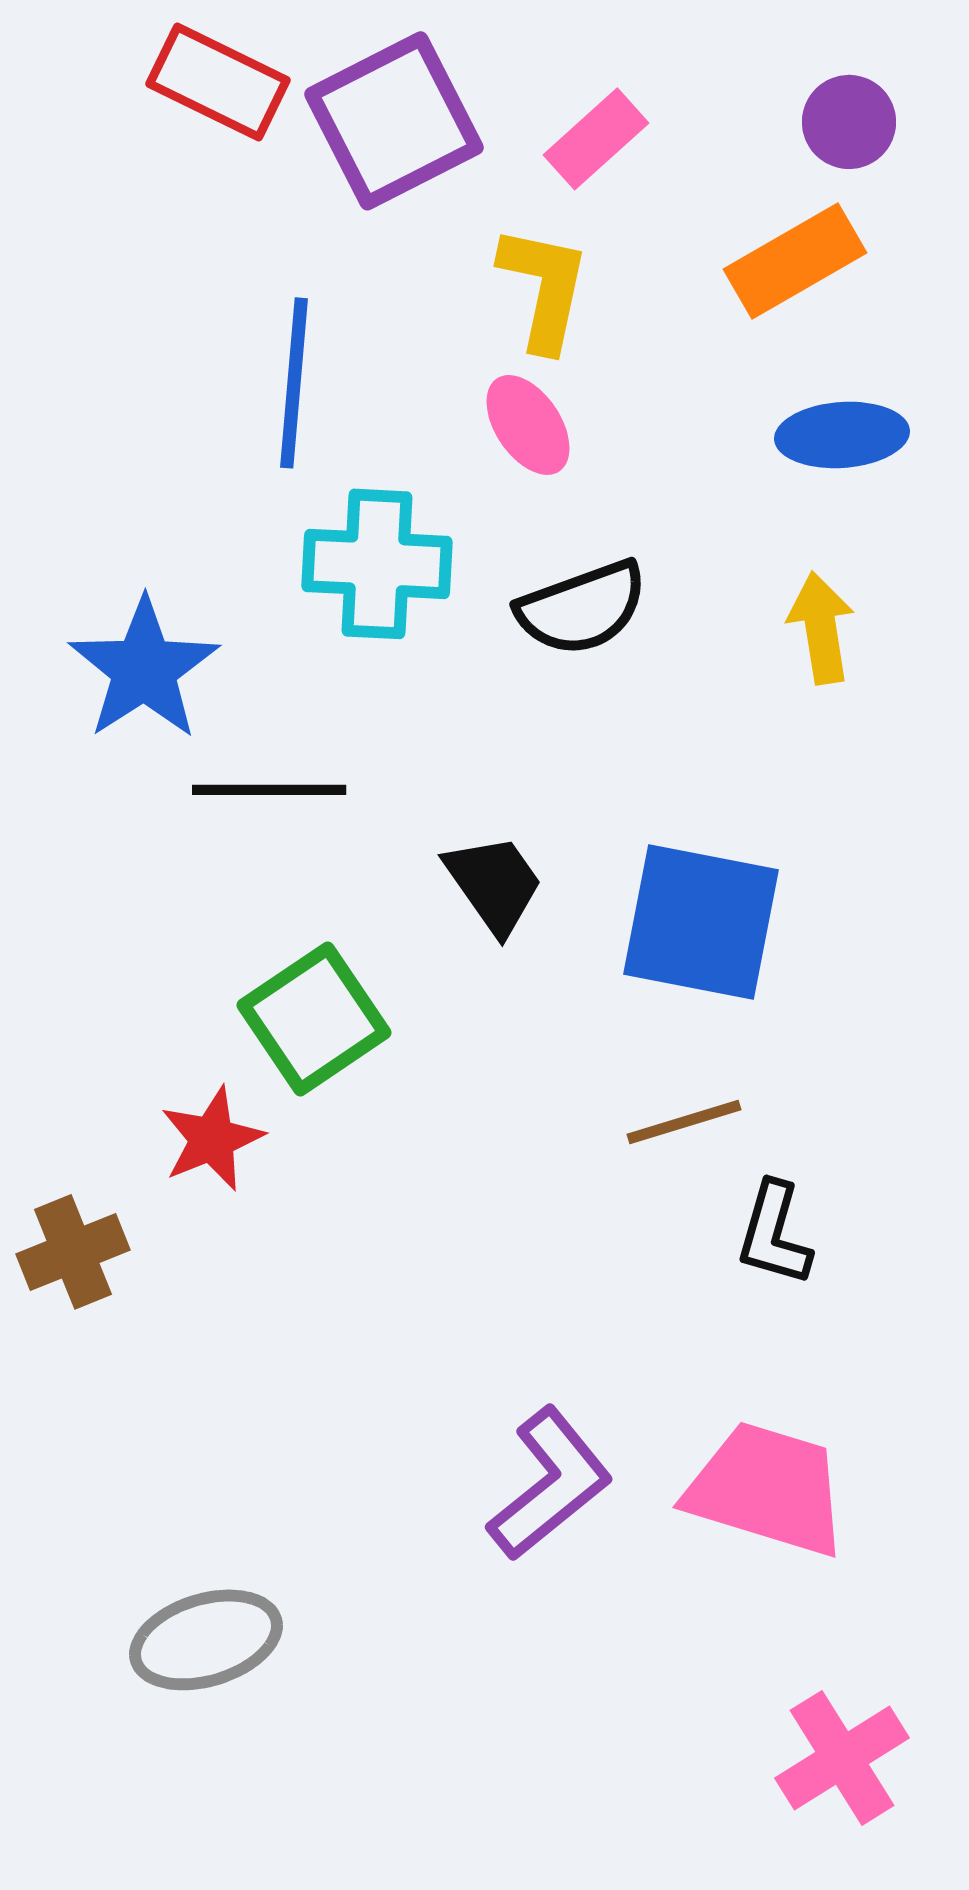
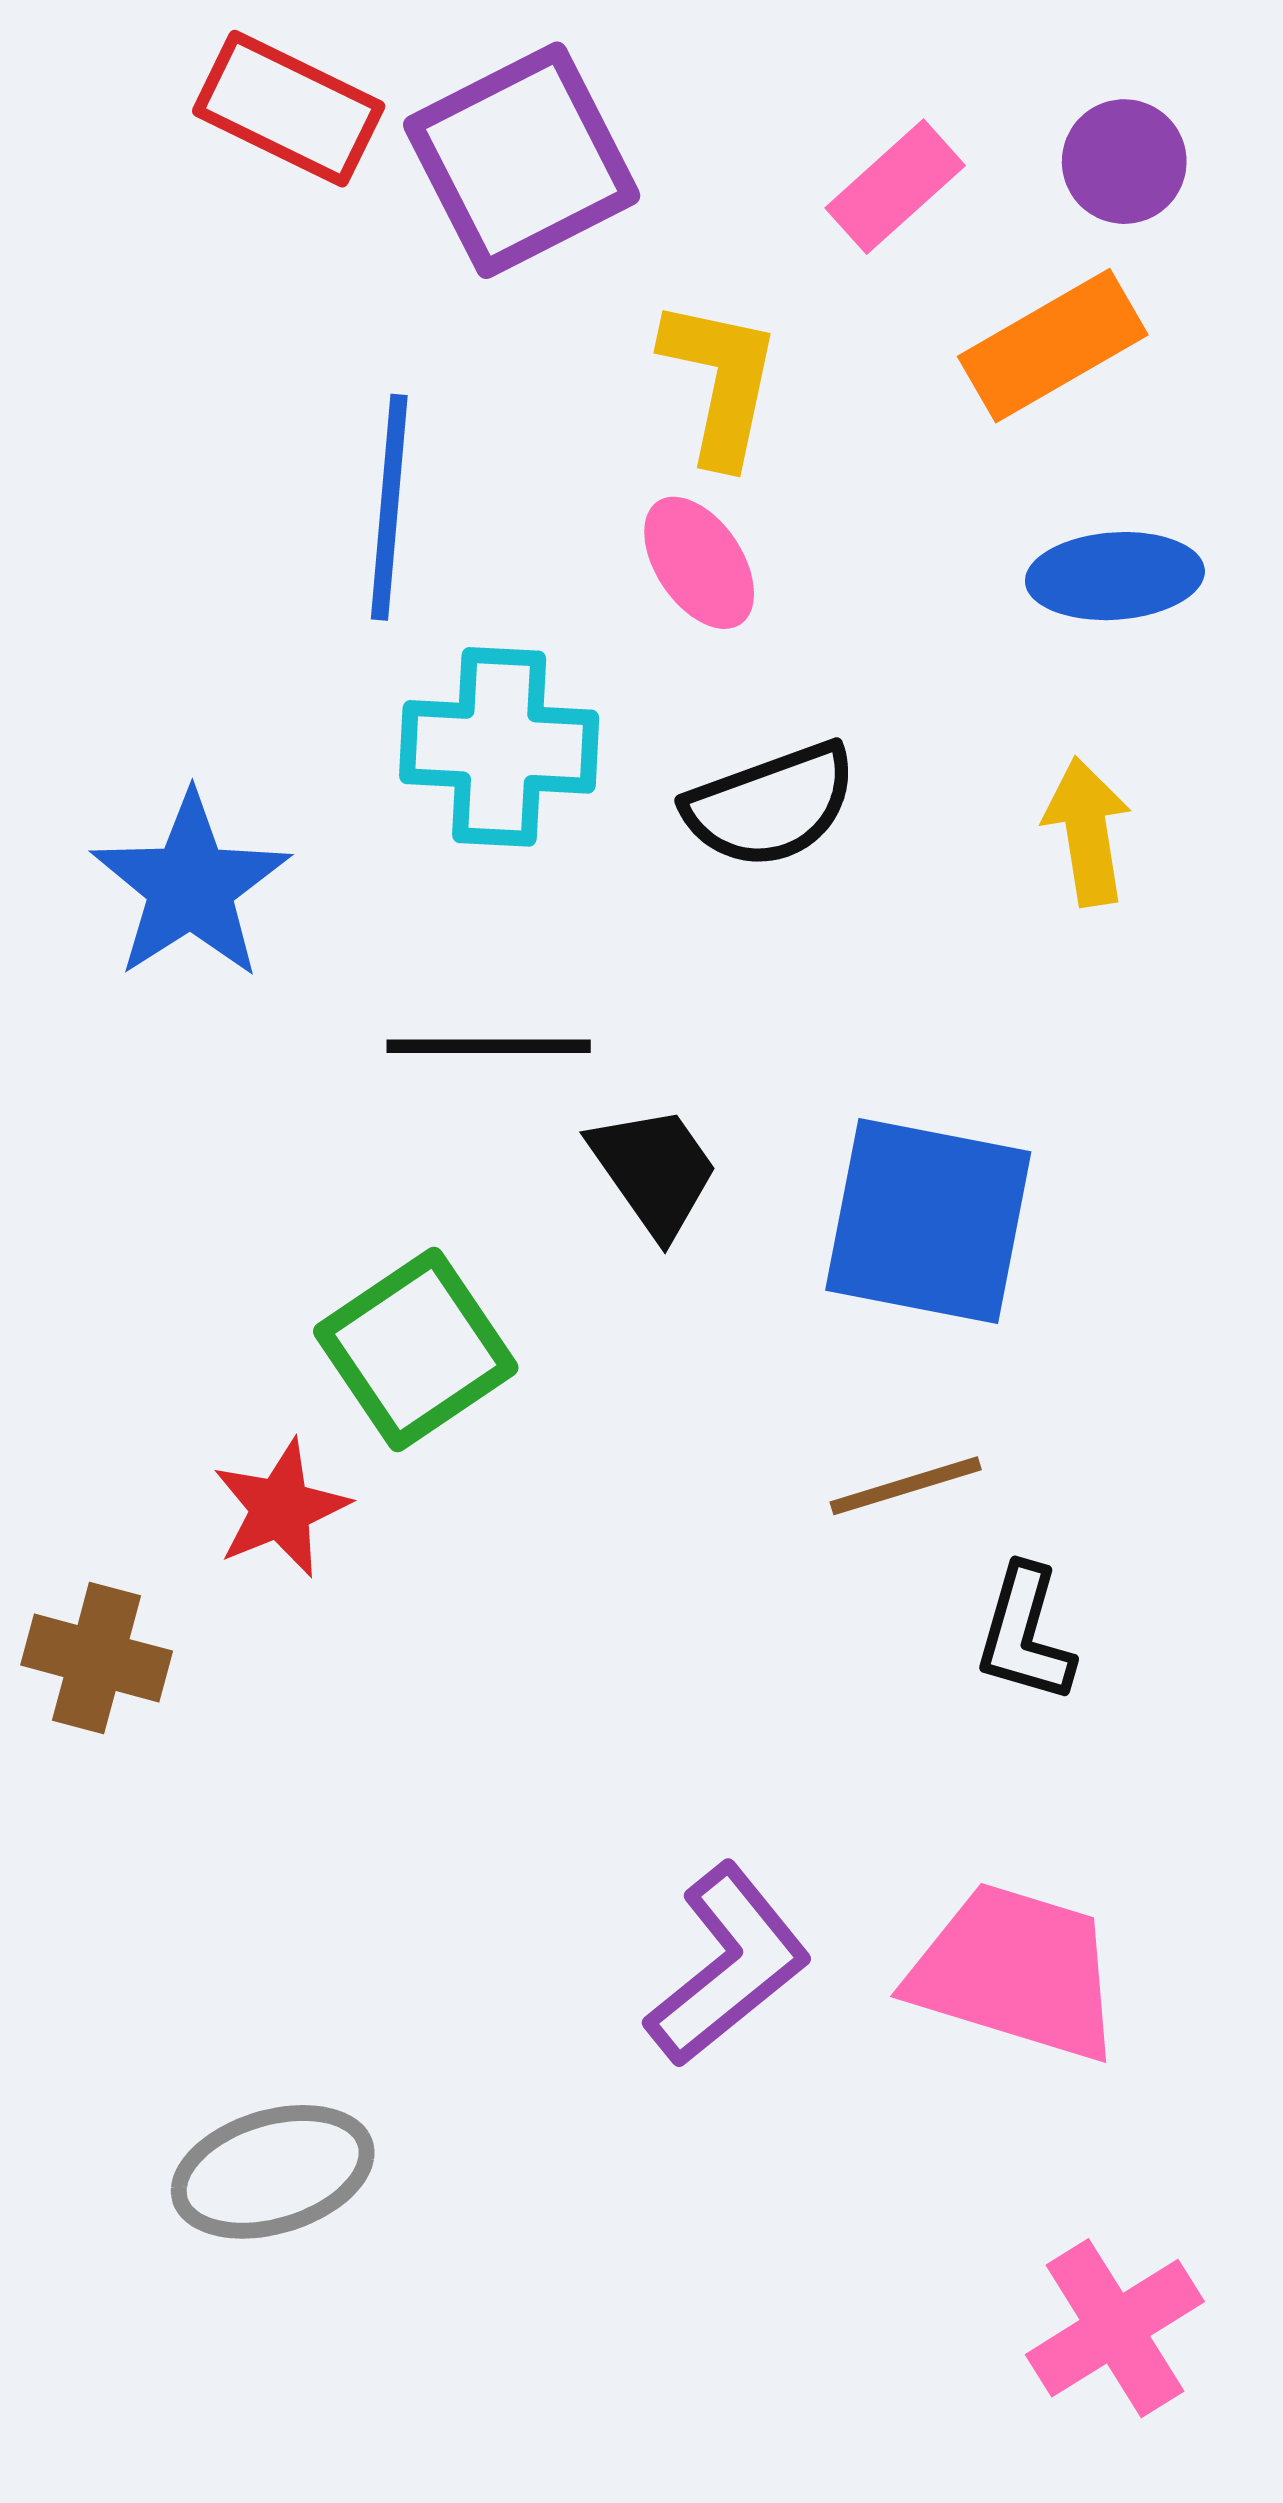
pink rectangle: (596, 139) -> (895, 187), moved
black line: (269, 790) -> (489, 1046), moved
brown cross: (73, 1252) -> (97, 1658), turned 37

